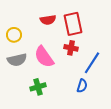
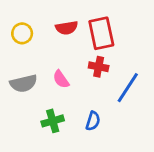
yellow circle: (14, 35) -> (22, 33), moved
pink semicircle: (44, 57) -> (61, 79), size x0.6
blue semicircle: (82, 86) -> (93, 121), moved

